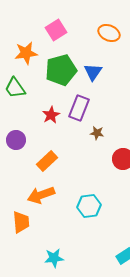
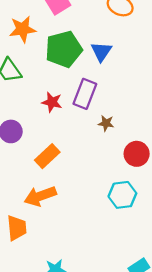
red star: (51, 115) -> (52, 102), turned -30
cyan hexagon: (89, 206) -> (122, 195), moved

